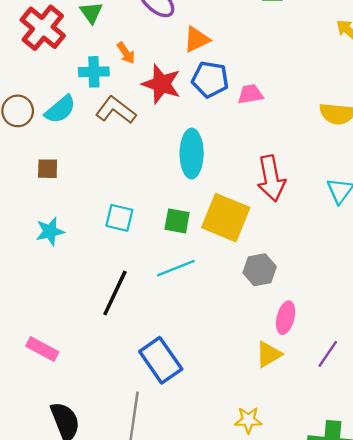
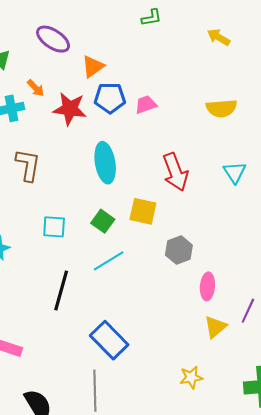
brown L-shape: (116, 110) -> (28, 165), moved, turned 72
yellow square: (226, 218) -> (143, 211), size x0.7
green square: (177, 221) -> (103, 221), turned 35
yellow triangle: (269, 354) -> (215, 327), moved

